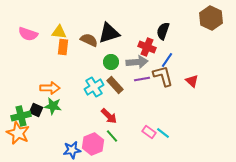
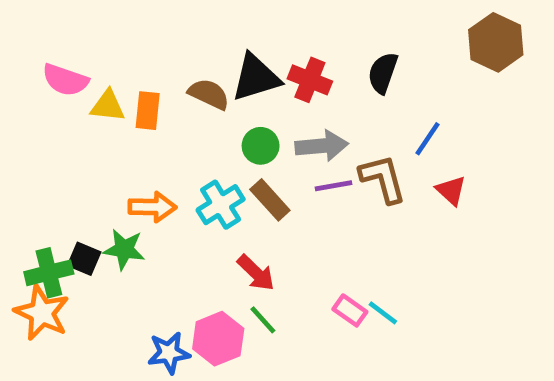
yellow triangle: (59, 32) -> (108, 106), moved
red cross: (147, 47) -> (310, 80), moved
blue line: (167, 60) -> (428, 139), moved
orange arrow: (50, 88) -> (152, 207), moved

